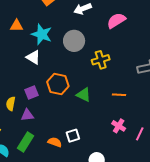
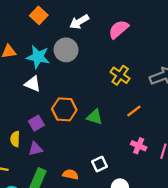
gray circle: (74, 41) -> (66, 50), moved
yellow cross: (101, 60) -> (120, 75), moved, turned -30
orange line: (119, 95) -> (134, 111), turned -32
white square: (73, 136) -> (100, 164), moved

